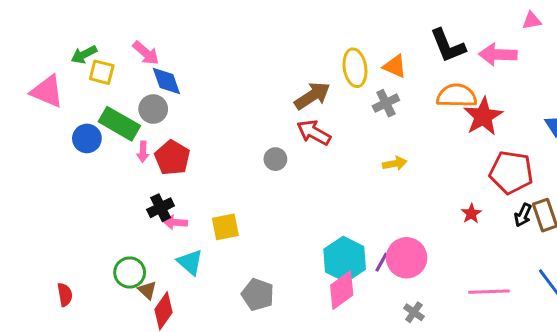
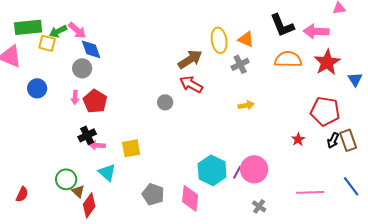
green arrow: (84, 54) -> (58, 31), moved
red star: (483, 116) -> (327, 62), moved
green rectangle: (119, 124) -> (28, 27), moved, turned -36
pink diamond: (342, 290) -> (190, 198), moved, turned -48
red semicircle: (65, 295) -> (22, 194), turned 35

